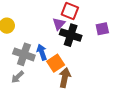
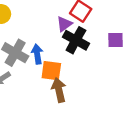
orange square: (56, 63) -> (51, 71), turned 30
brown arrow: (65, 78) -> (59, 90), turned -36

